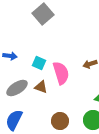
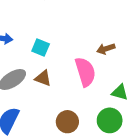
pink semicircle: (61, 73) -> (85, 72), moved

